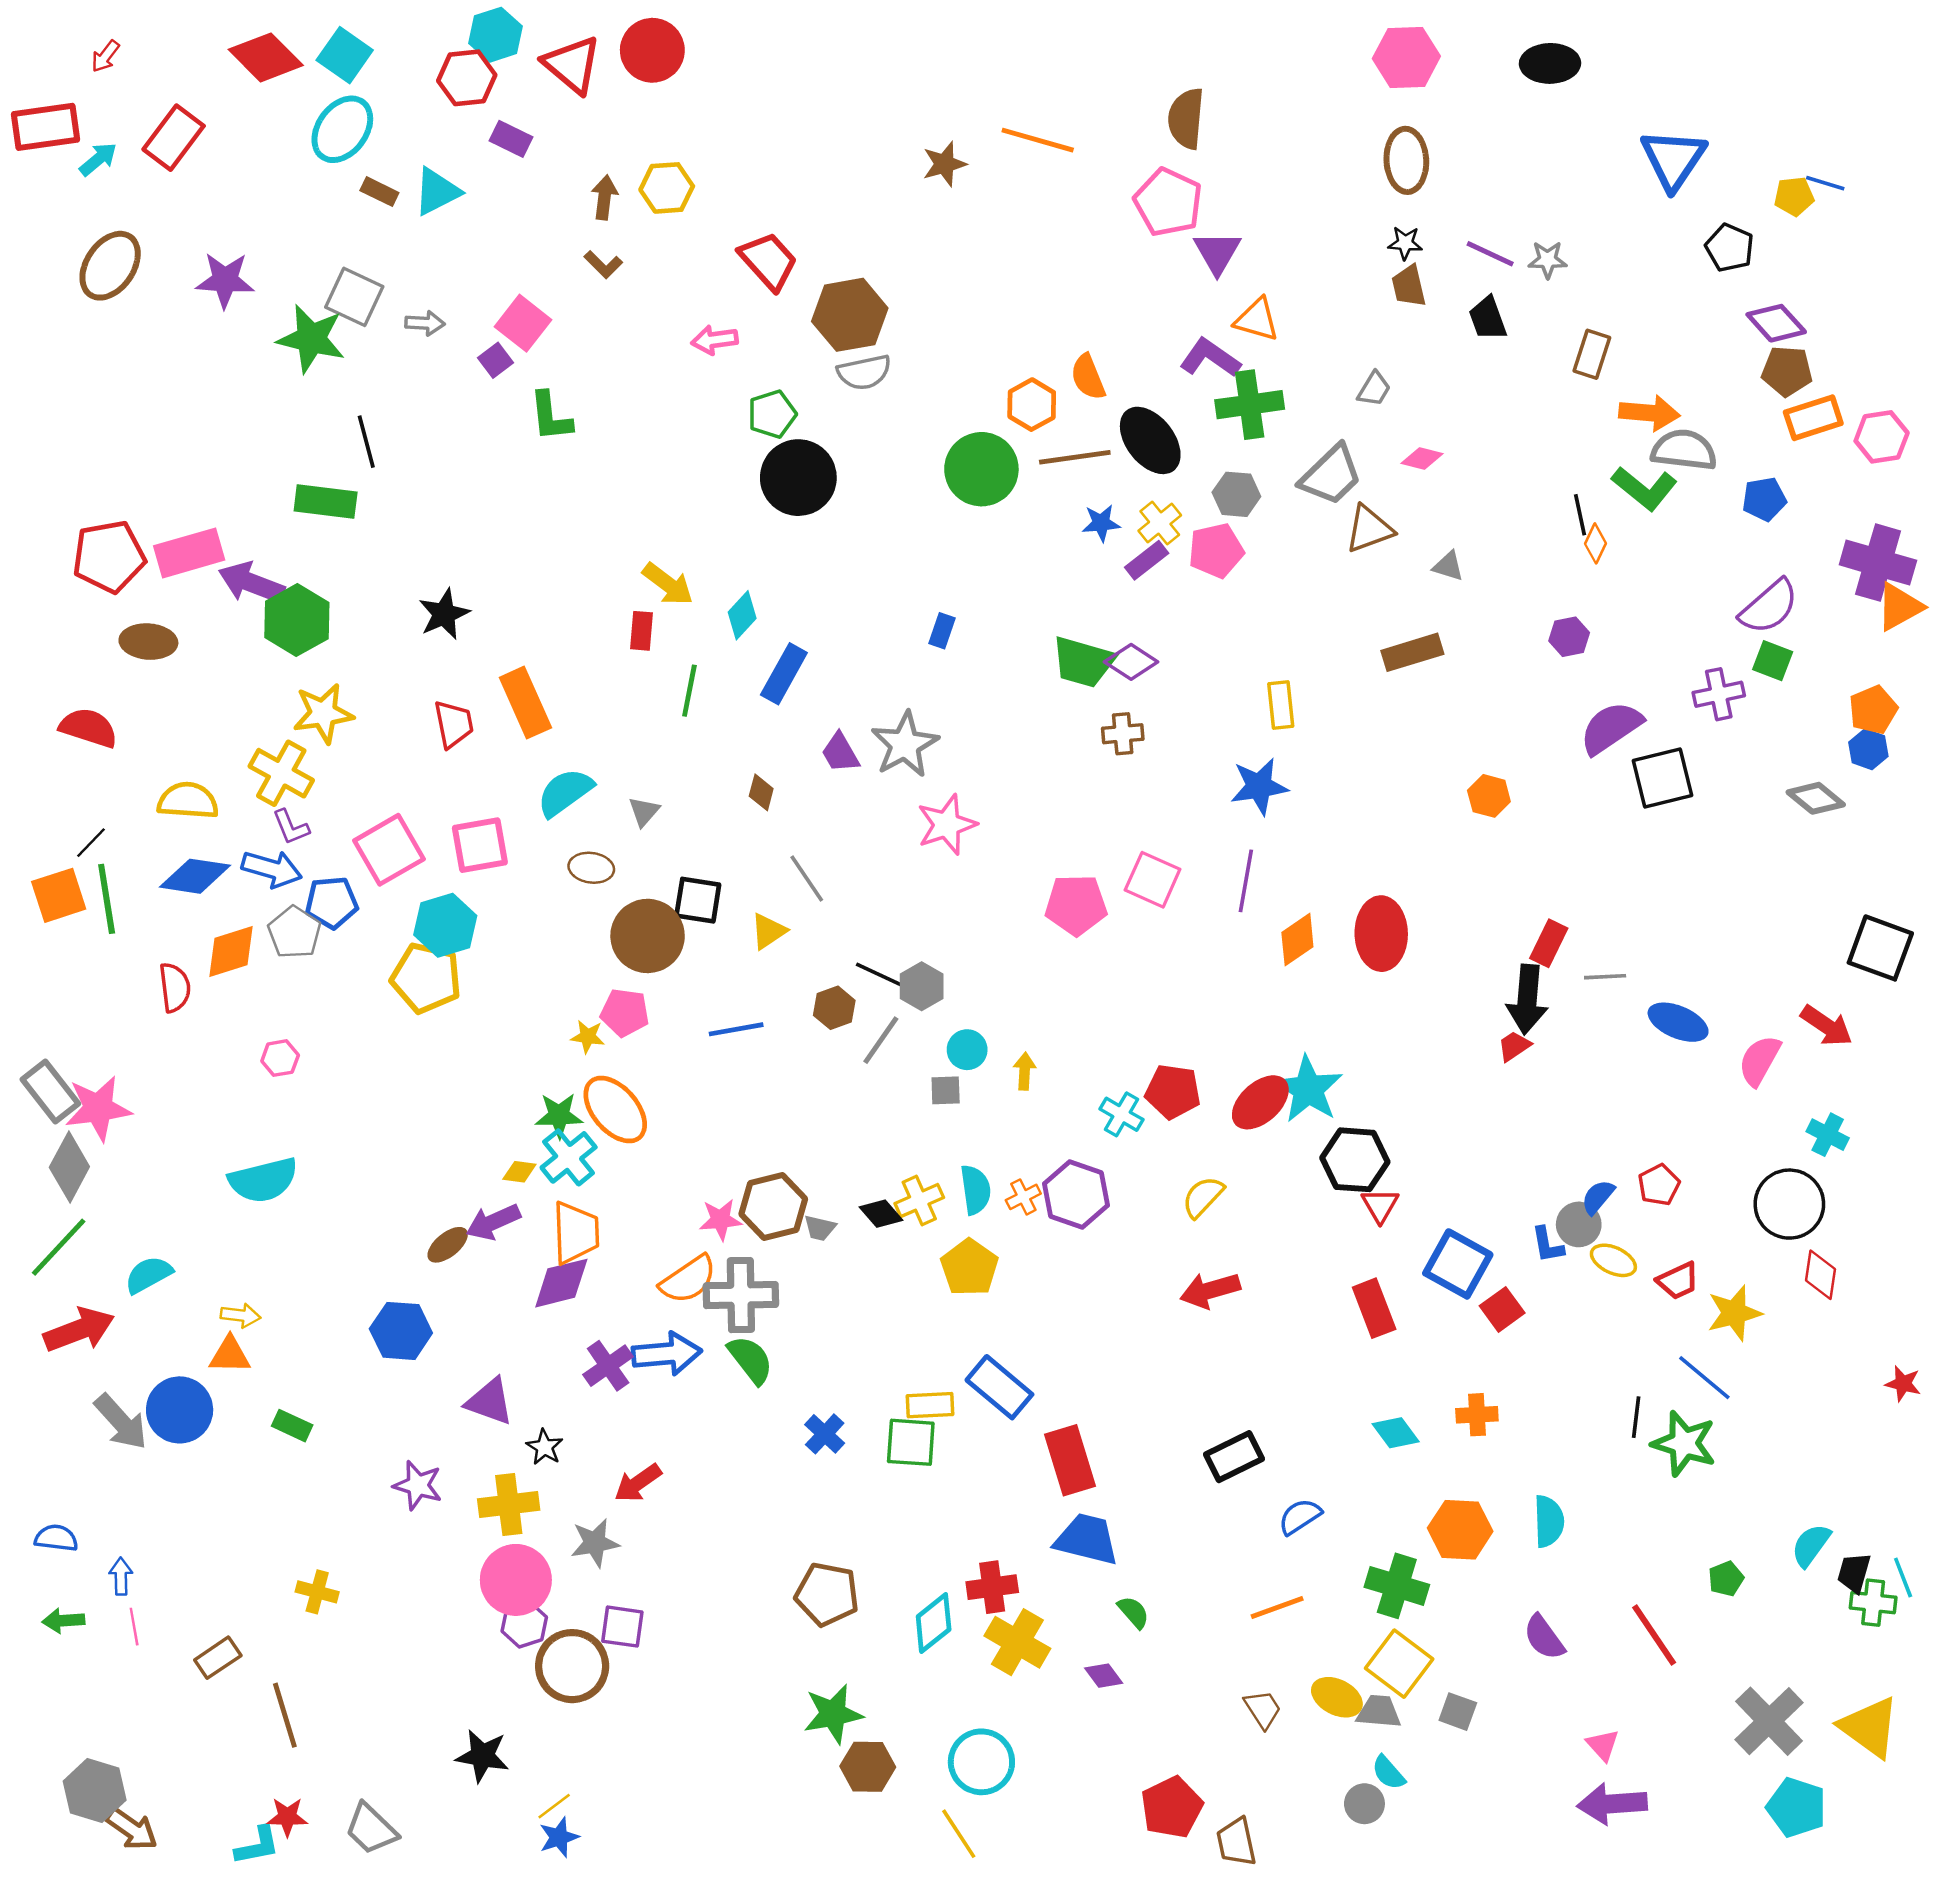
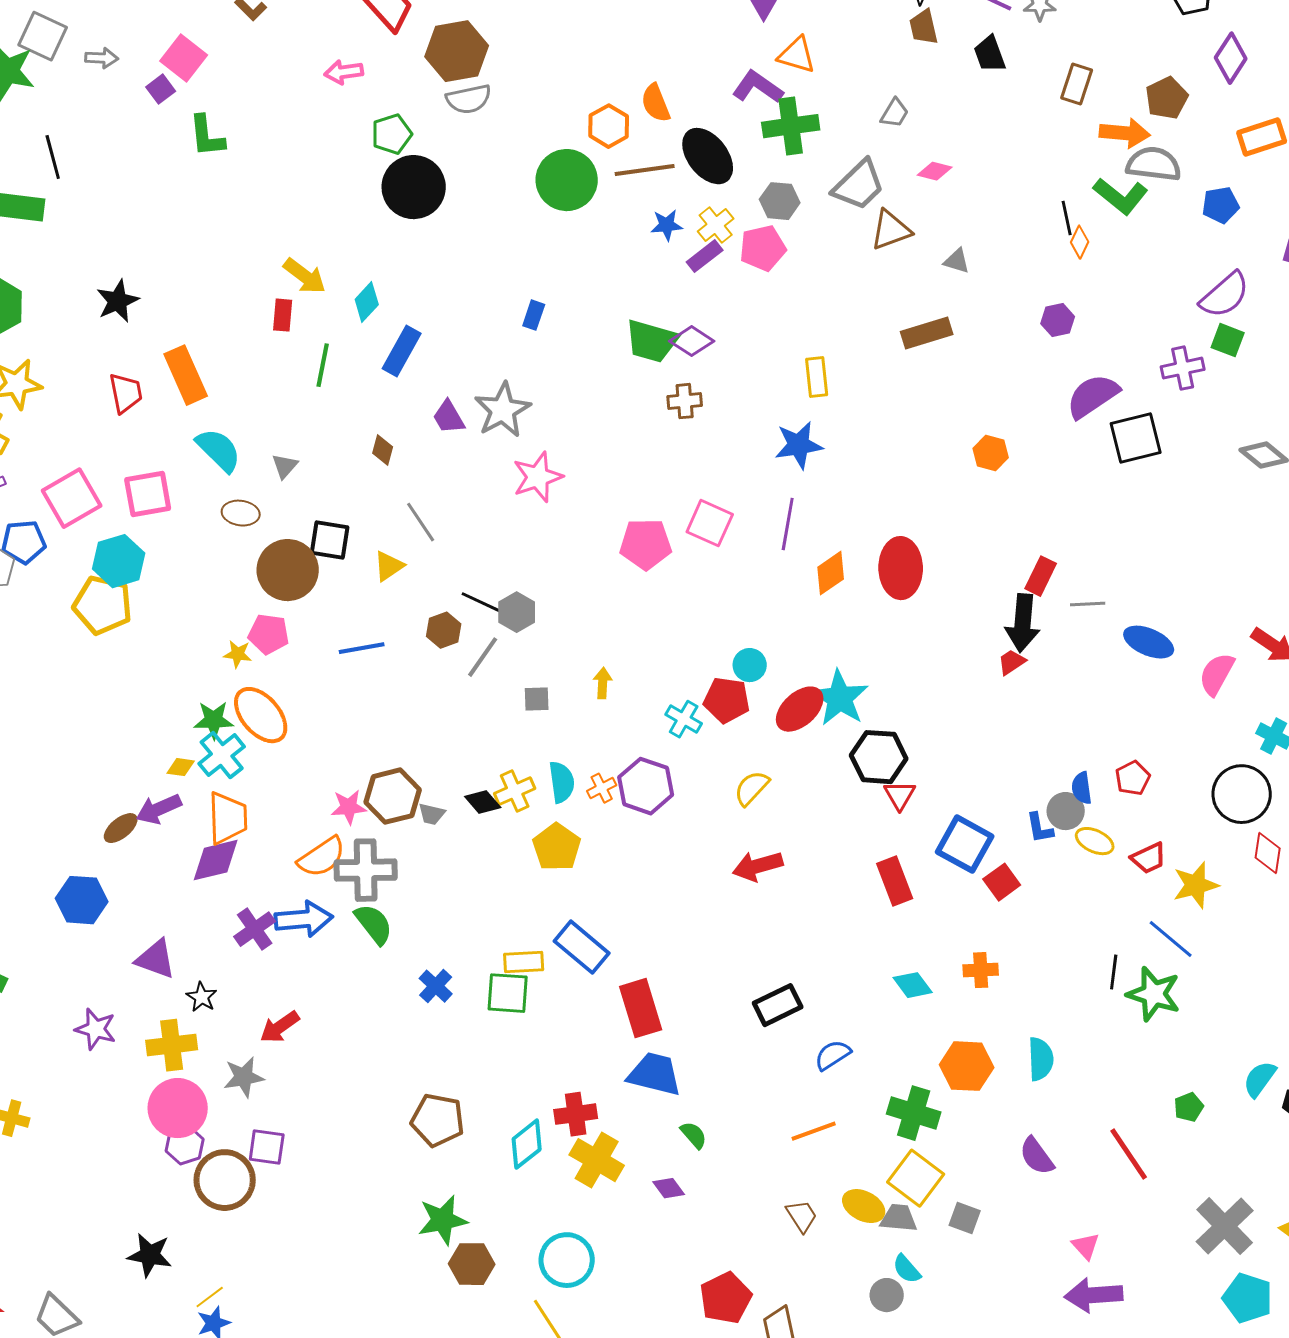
purple diamond: (1776, 323) -> (1231, 58), turned 75
brown pentagon: (1787, 371) -> (1167, 98), moved, turned -30
cyan semicircle: (565, 792) -> (219, 450), turned 81
cyan circle: (967, 1050) -> (750, 665), moved
blue semicircle: (1598, 1197) -> (1082, 788), turned -48

